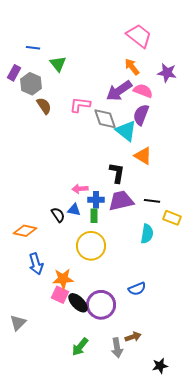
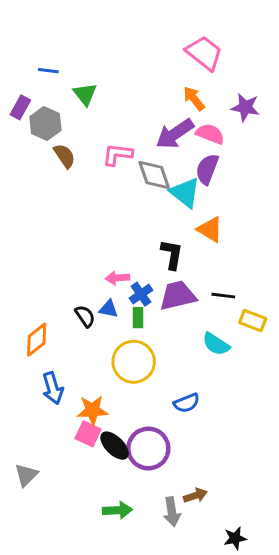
blue cross: (96, 200) -> (141, 294), turned -35
orange diamond: (25, 231) -> (37, 340), turned -50
cyan semicircle: (147, 234) -> (216, 344), turned 114
blue semicircle: (137, 289) -> (187, 403), moved
green arrow: (80, 347) -> (117, 510), turned -132

